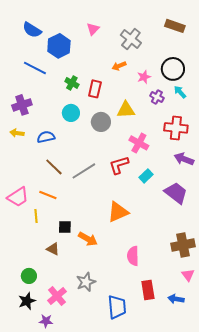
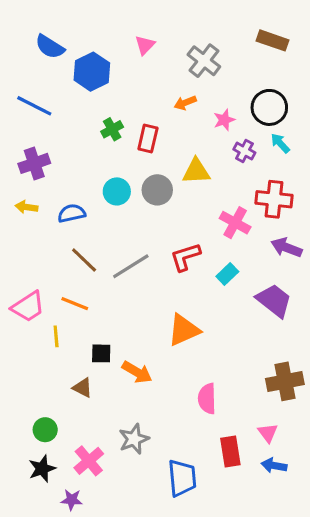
blue line: (35, 68) -> (34, 106), moved
green cross: (72, 83) -> (112, 129), turned 32
cyan circle: (71, 113) -> (117, 191), moved
pink cross: (139, 143) -> (235, 223), moved
pink triangle: (188, 275) -> (268, 433), moved

